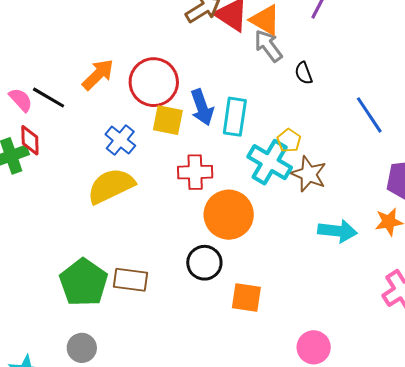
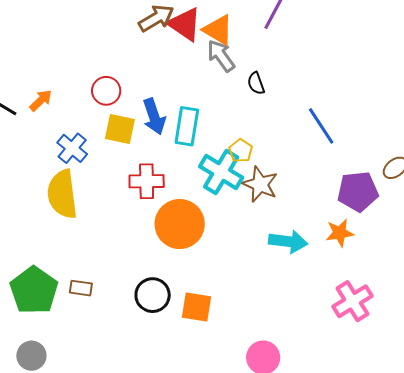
orange arrow: (98, 75) -> (41, 100), moved, size x0.7
red circle: (154, 82) -> (106, 91), size x0.6
yellow semicircle: (111, 186) -> (62, 194), turned -72
black circle: (204, 263) -> (153, 295), moved
brown rectangle: (131, 280) -> (81, 288), size x0.7

